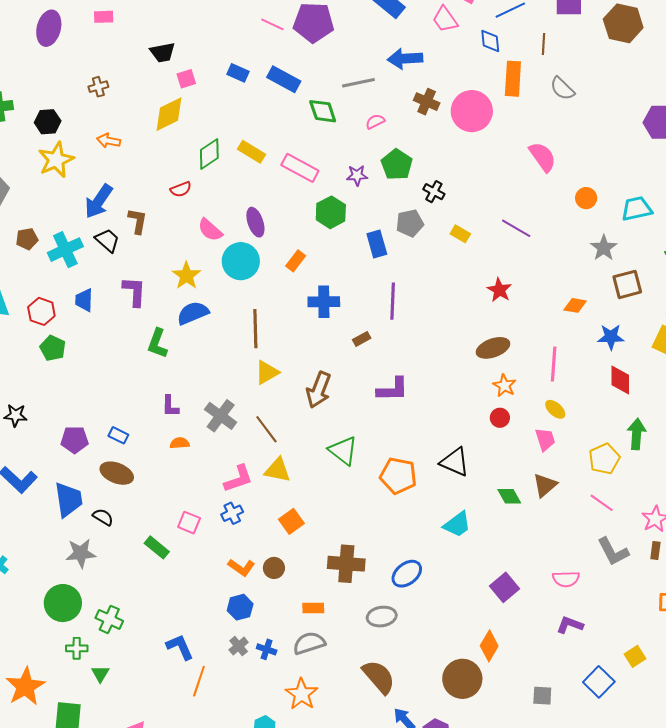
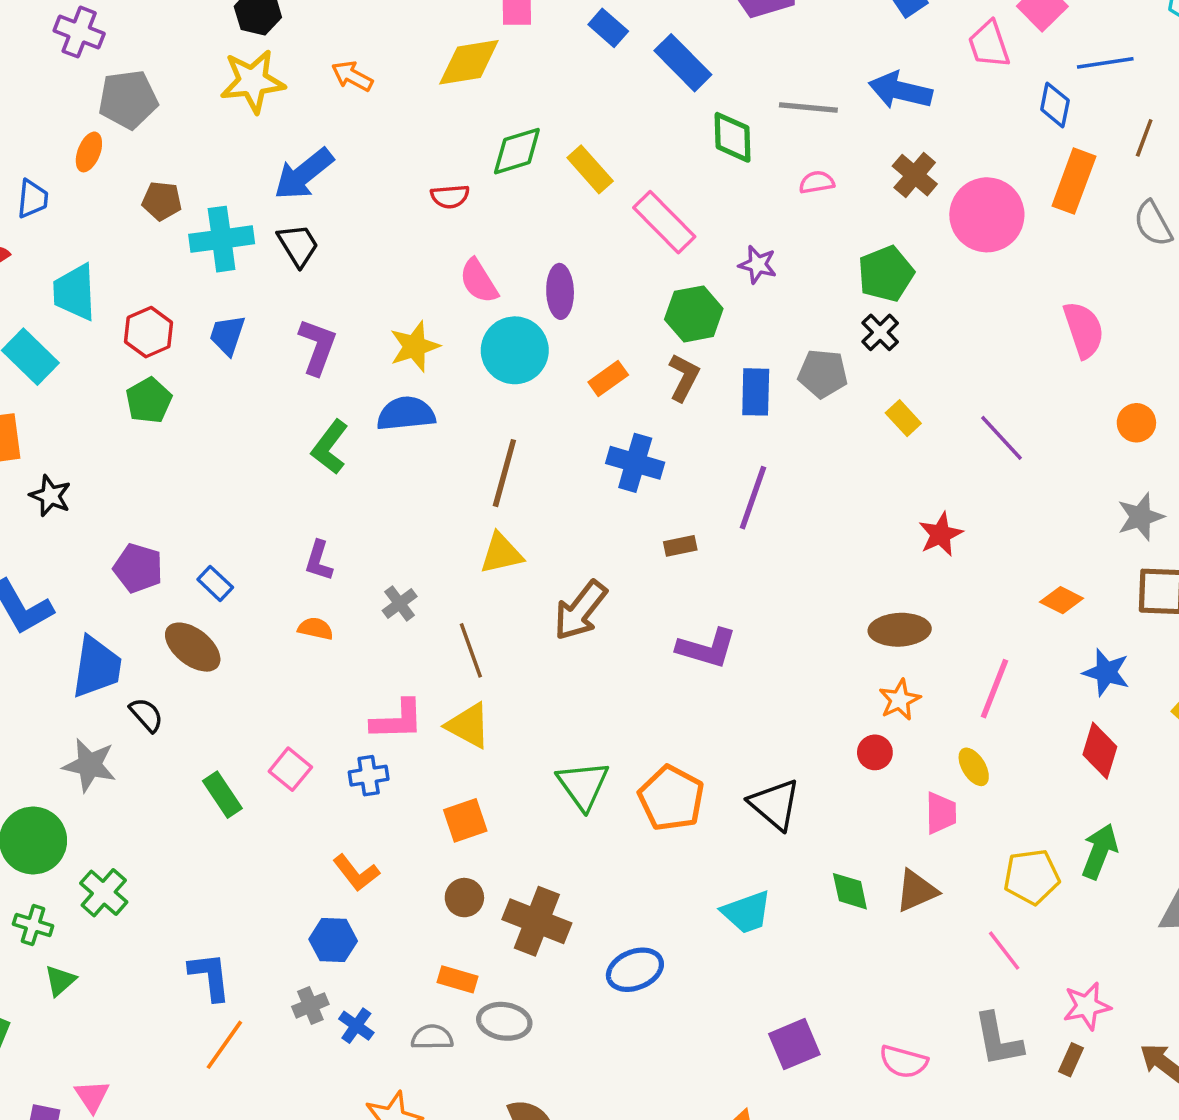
green pentagon: (397, 165) -> (886, 274), moved
brown L-shape: (138, 221) -> (684, 377), moved
gray cross: (221, 416) -> (400, 603), size x0.6
green triangle: (343, 451) -> (583, 785), moved
brown circle: (274, 568) -> (464, 898), moved
gray ellipse: (382, 617) -> (504, 1021), moved
gray semicircle: (309, 643) -> (432, 1037), size x0.7

